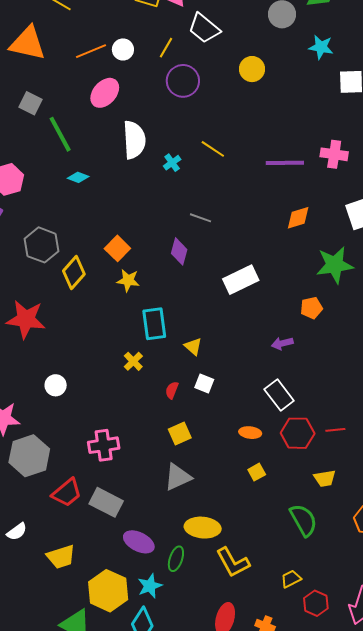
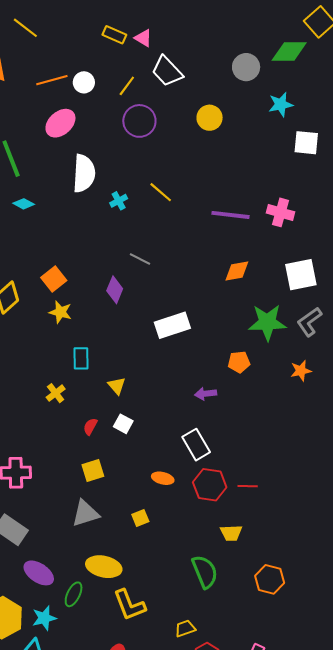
cyan star: (321, 47) -> (281, 104), turned -30
cyan rectangle: (154, 324) -> (81, 358), size x0.7
yellow square: (257, 472) -> (140, 518), moved

